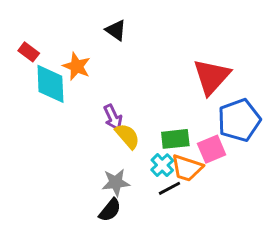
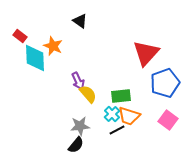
pink square: (212, 149) -> (168, 120), moved, turned -30

